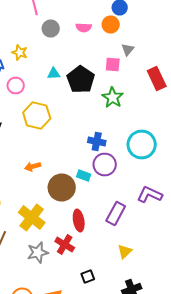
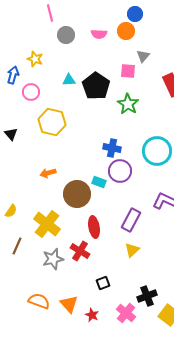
yellow triangle: (125, 252) -> (132, 250), moved

